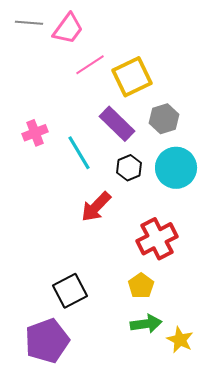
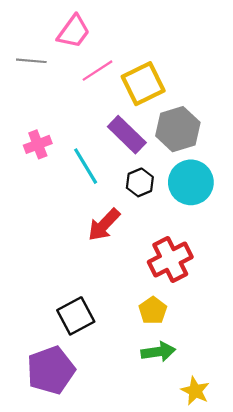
gray line: (29, 23) -> (31, 61), moved
gray hexagon: (164, 119) -> (178, 129), size x1.4
yellow star: (180, 340) -> (195, 391), moved

